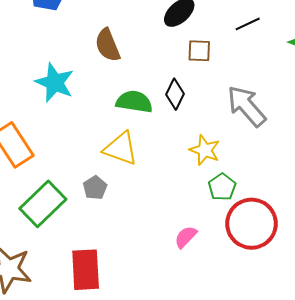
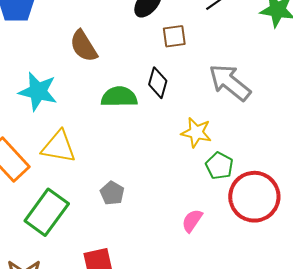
yellow triangle: (121, 149) -> (59, 147), moved
gray pentagon: (95, 188) -> (112, 193), moved

